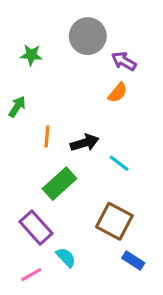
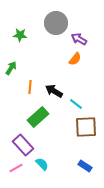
black arrow: (85, 143) -> (54, 91), turned -132
brown square: (114, 221) -> (86, 127), moved, turned -30
pink line: (31, 275) -> (16, 168), moved

